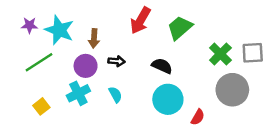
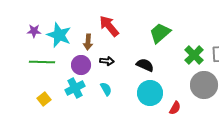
red arrow: (140, 21) -> (109, 26), moved, turned 110
green line: (39, 62) -> (42, 62), turned 35

